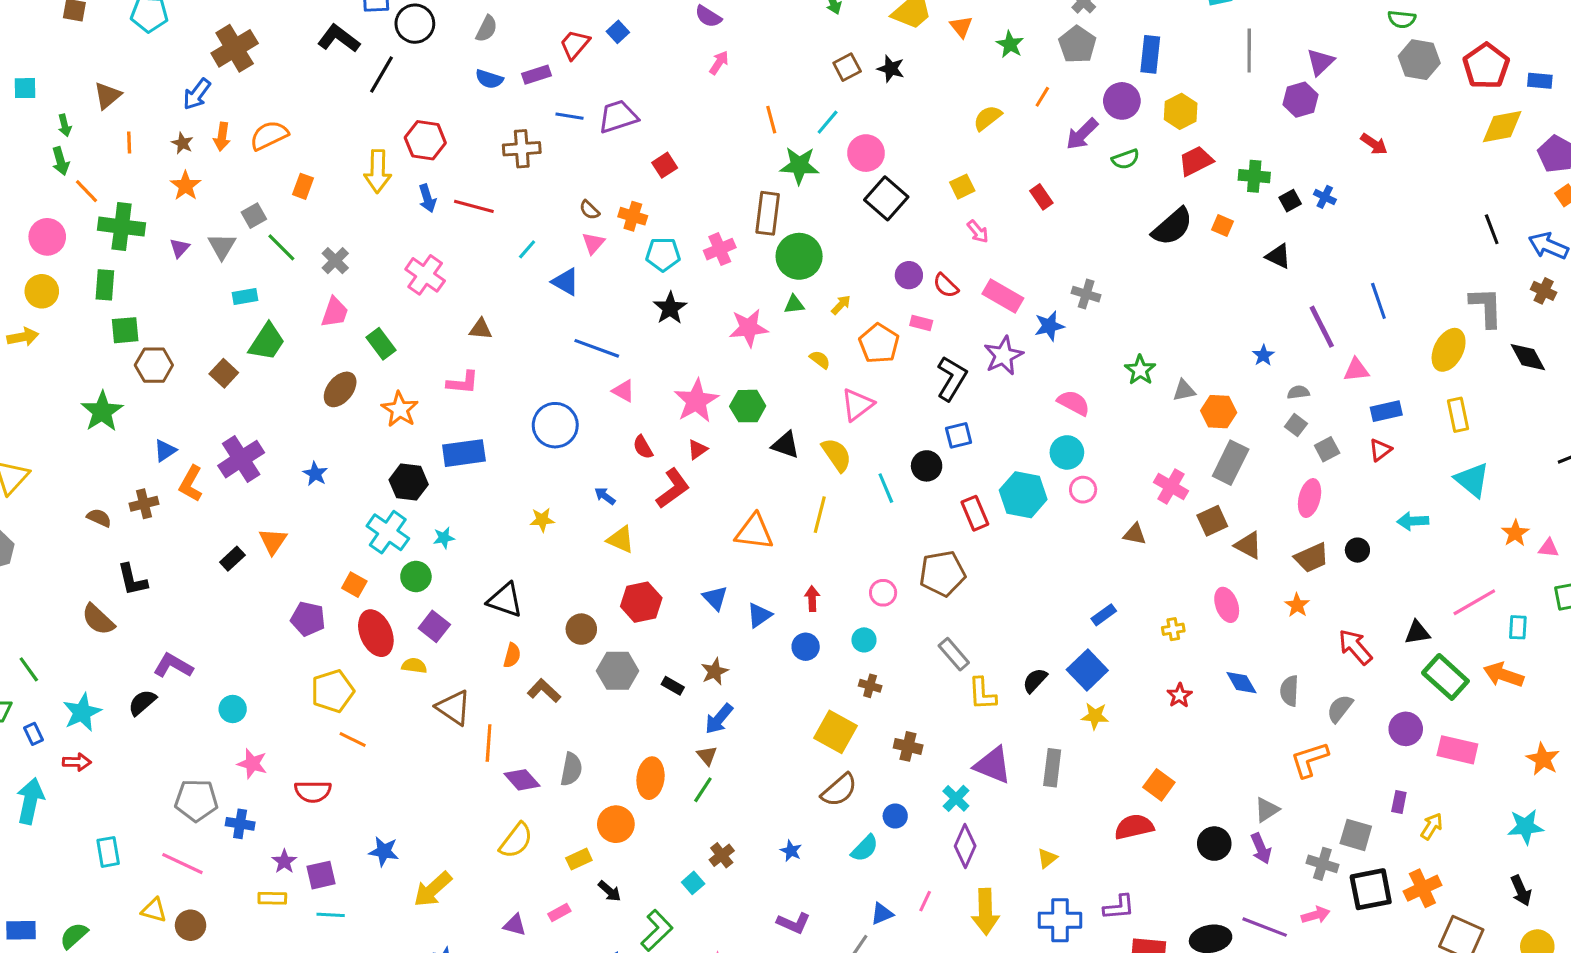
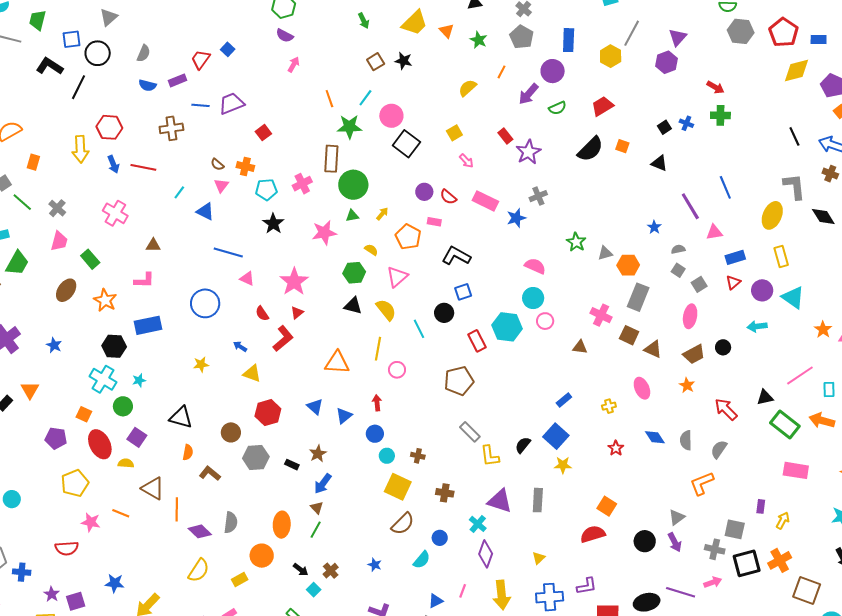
gray line: (1249, 51) -> (632, 33), turned 32
yellow hexagon: (1181, 111) -> (611, 56), moved
green cross: (1254, 176) -> (720, 115), moved
gray cross: (1086, 294) -> (538, 196), turned -36
purple star: (1003, 356) -> (528, 152), moved
black L-shape: (952, 378) -> (456, 256), turned -88
green hexagon: (748, 406) -> (354, 273), moved
brown square: (1212, 521) -> (629, 335), turned -36
pink circle: (883, 593) -> (397, 370), moved
cyan circle: (864, 640) -> (387, 456), moved
purple circle: (1406, 729) -> (762, 290), moved
orange line: (353, 740) -> (121, 513), moved
pink star: (252, 764) -> (91, 522), moved
black arrow: (610, 891) -> (301, 570), moved

